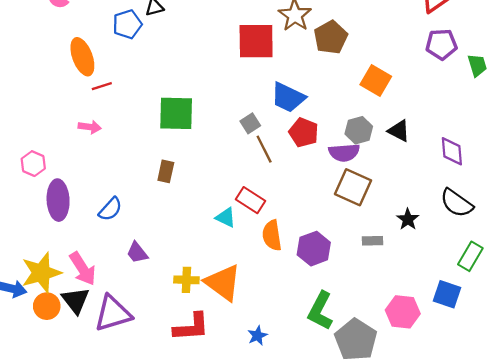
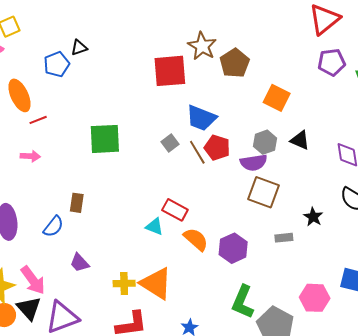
brown line: (264, 149) -> (197, 152), moved
brown rectangle: (166, 171) -> (77, 203), moved
orange semicircle: (272, 235) -> (196, 239), turned 144

